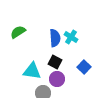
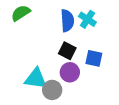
blue square: (84, 67) -> (94, 58), moved, turned -32
cyan triangle: (32, 71) -> (36, 79), moved

